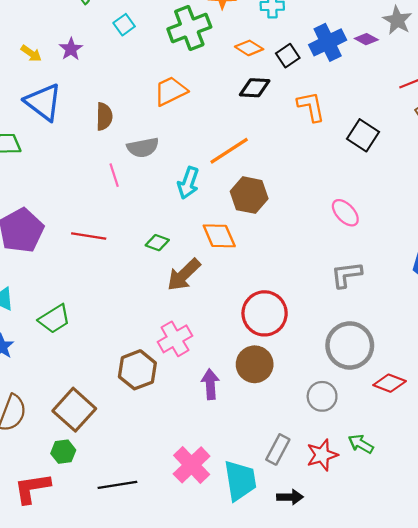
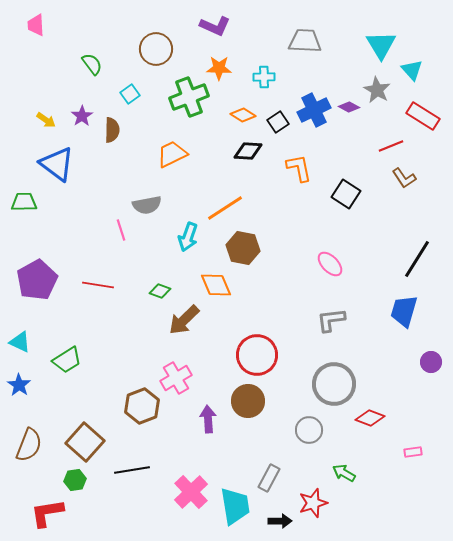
brown semicircle: (104, 116) -> (112, 130), moved
red star: (322, 455) -> (313, 503), moved
black line: (117, 485) -> (132, 470), moved

